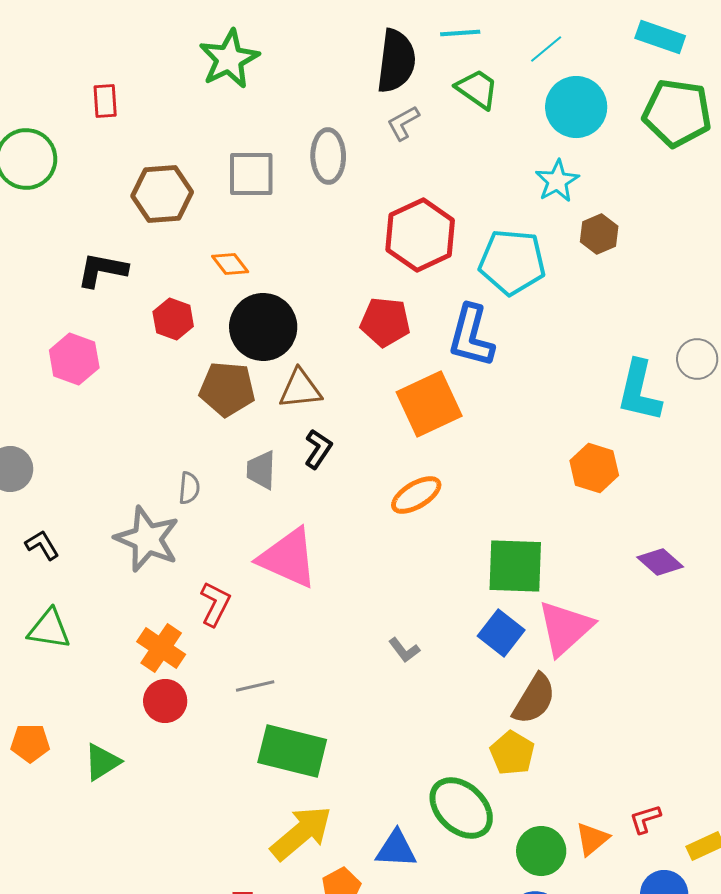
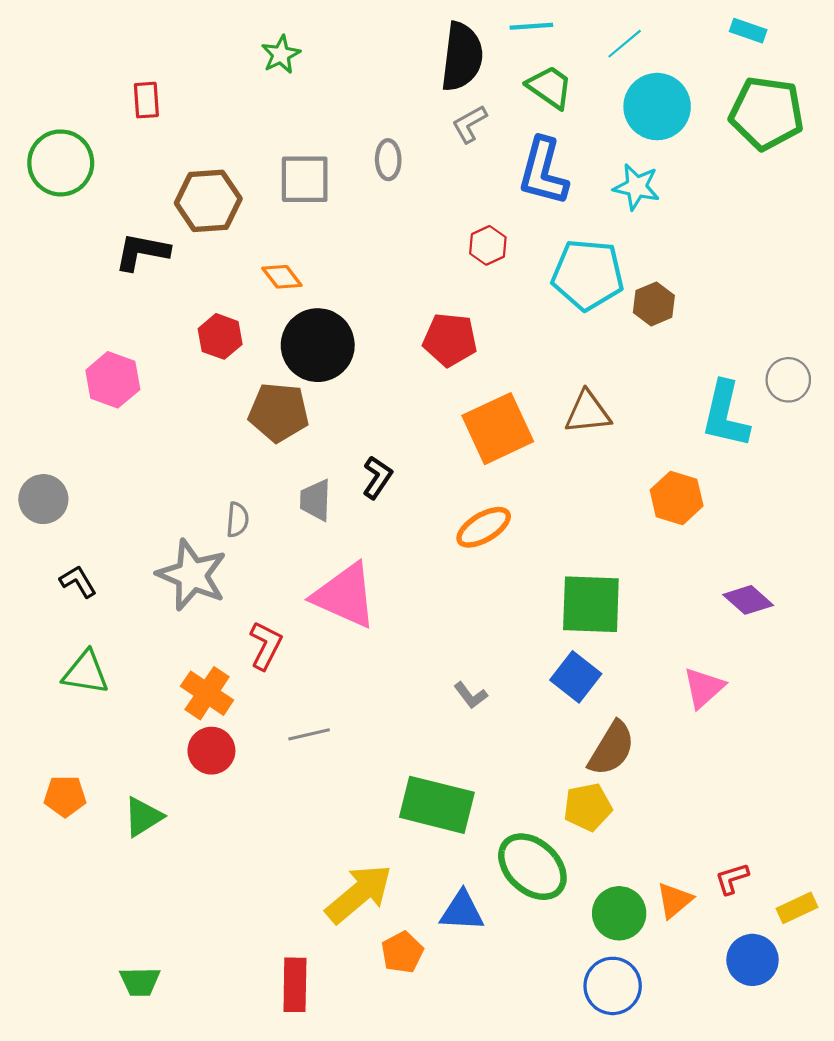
cyan rectangle: (660, 37) -> (748, 31), size x0.7
green star: (229, 59) -> (281, 55), size x0.6
gray ellipse: (328, 156) -> (388, 160), size x0.7
cyan star: (557, 181) -> (636, 187), turned -30
brown hexagon: (599, 234) -> (654, 304), moved
red hexagon: (420, 235) -> (488, 245), size x0.5
black L-shape: (102, 270) -> (142, 252), moved
blue L-shape: (471, 336) -> (543, 172), moved
brown triangle: (300, 389) -> (588, 412), moved
pink triangle: (565, 628) -> (704, 688), moved, size x0.7
green rectangle: (292, 751) -> (437, 805), moved
yellow pentagon: (512, 753) -> (588, 807), turned 30

